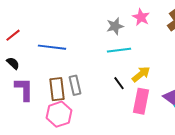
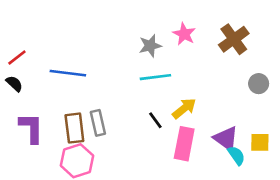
black semicircle: (13, 63) -> (14, 84), moved

